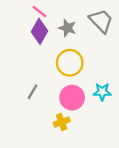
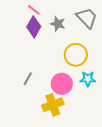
yellow circle: (70, 63) -> (76, 55), moved
yellow cross: (62, 122) -> (53, 105), size x1.5

